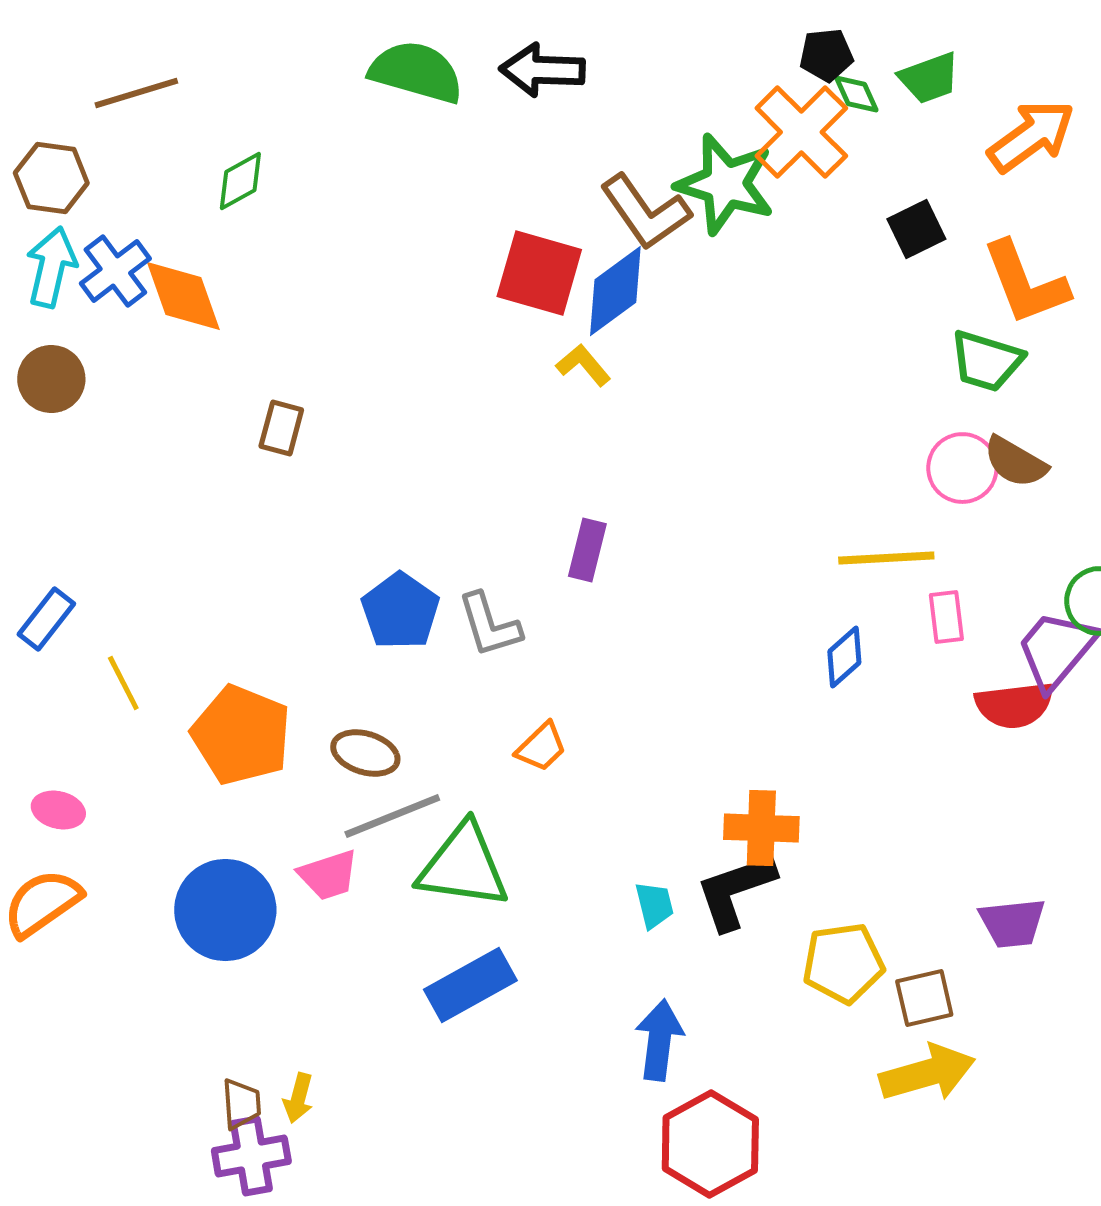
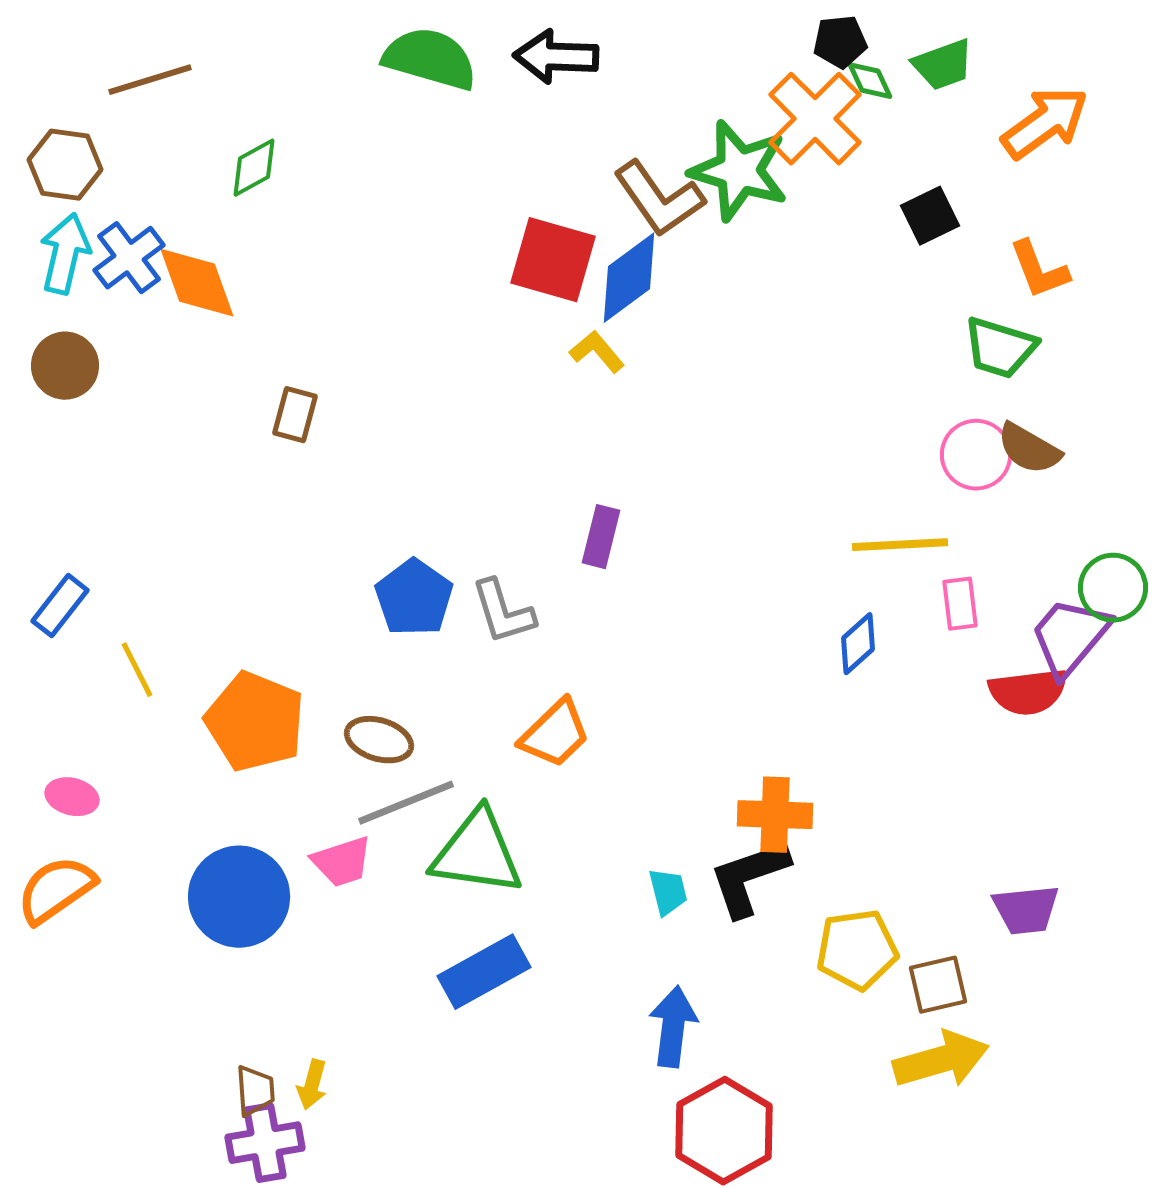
orange L-shape: (1025, 283) -> (1039, 270), size x0.7
orange trapezoid: (541, 747) -> (555, 734), size x1.4

